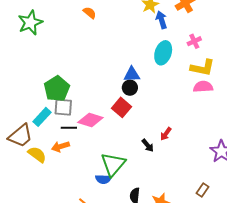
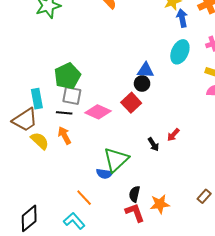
cyan rectangle: (42, 117) -> (37, 99), moved, turned -60
black line: (69, 128) -> (64, 113), moved
orange arrow: (60, 147) -> (64, 135), turned 72

